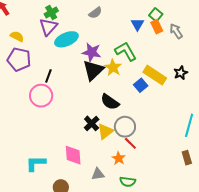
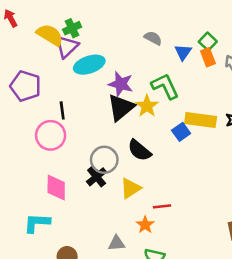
gray semicircle: (95, 13) -> (153, 38), moved, turned -120
yellow semicircle: (17, 36) -> (50, 35), moved, size x1.5
yellow rectangle: (155, 75) -> (201, 120), turned -30
black line: (48, 76) -> (62, 110), turned -32
black cross: (92, 123) -> (97, 177), moved
gray circle: (125, 127) -> (104, 160), moved
red line: (130, 143) -> (162, 206), turned -56
pink diamond: (73, 155) -> (56, 187), moved

